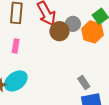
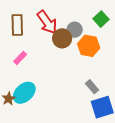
orange hexagon: (92, 32) -> (89, 46), moved
pink rectangle: (16, 46) -> (20, 58), turned 40

